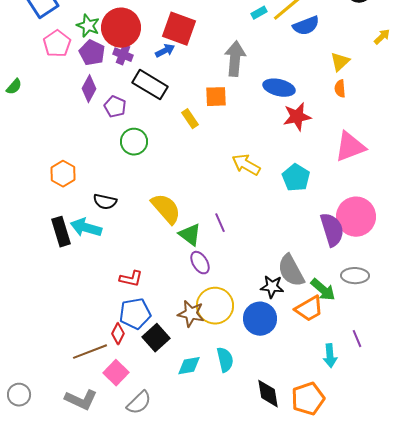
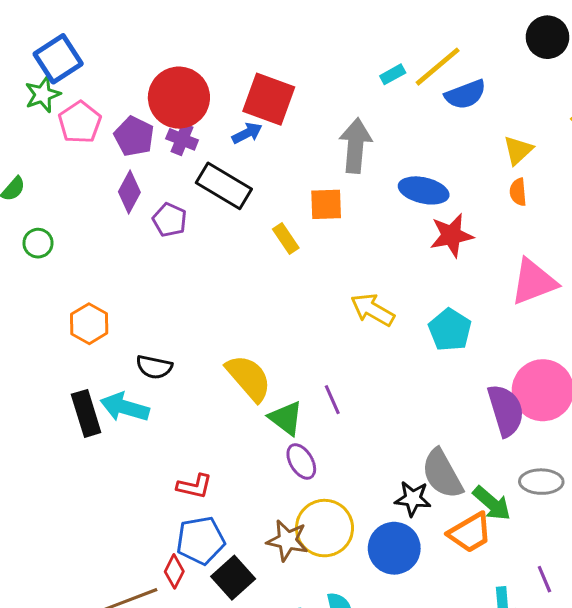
green star: (88, 26) -> (43, 94), moved, turned 30
green circle: (134, 142) -> (38, 243), moved, size x0.7

